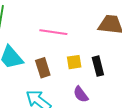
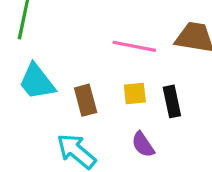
pink line: (53, 32) -> (134, 46), moved

